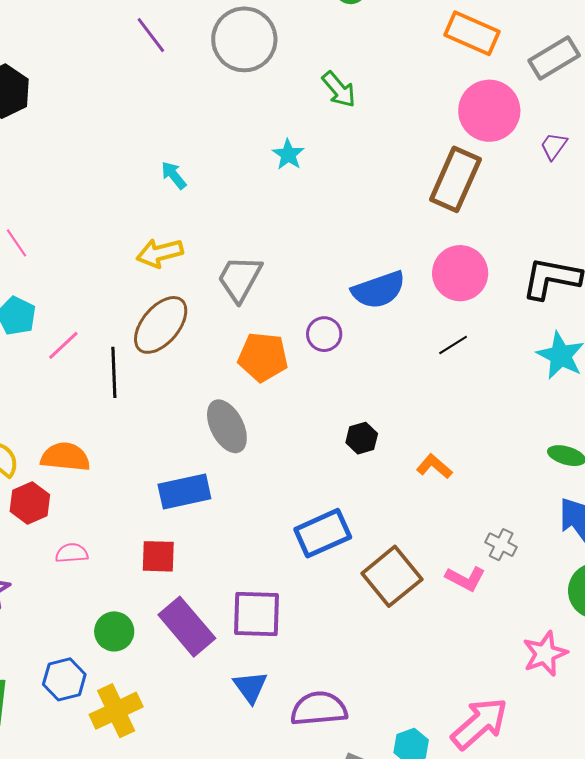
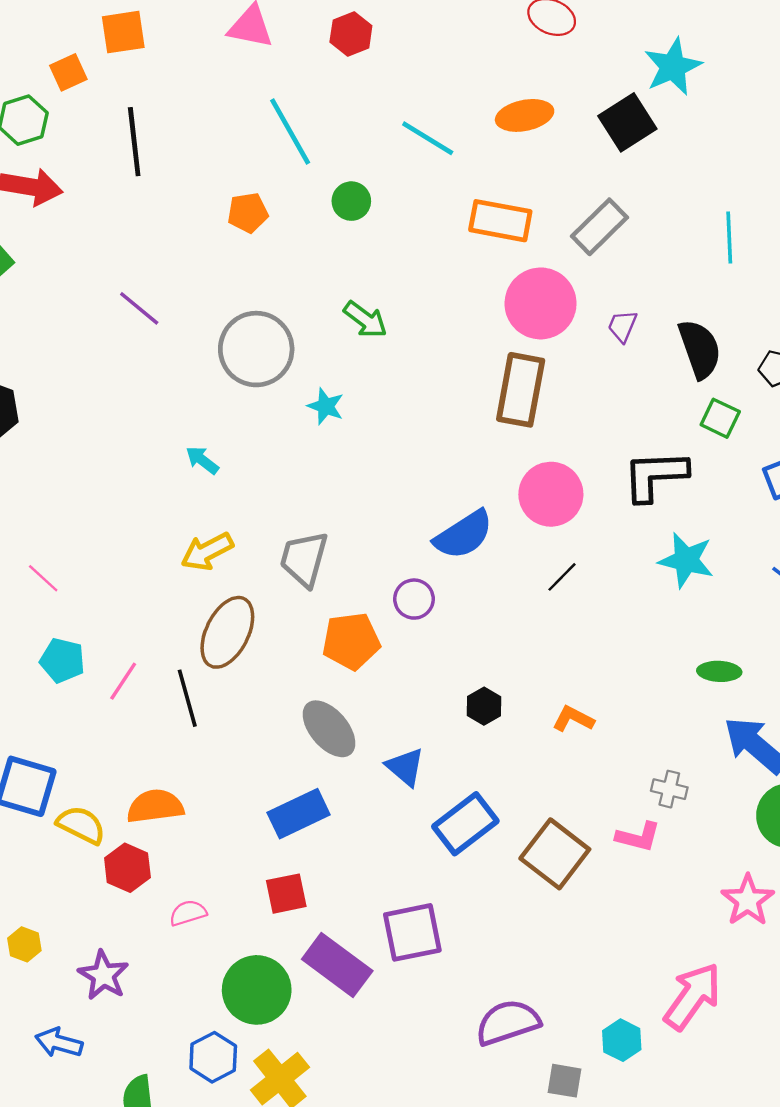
gray circle: (244, 39) -> (256, 349), moved
green circle: (114, 631) -> (257, 990), size x1.5
blue triangle: (250, 687) -> (405, 767), moved

